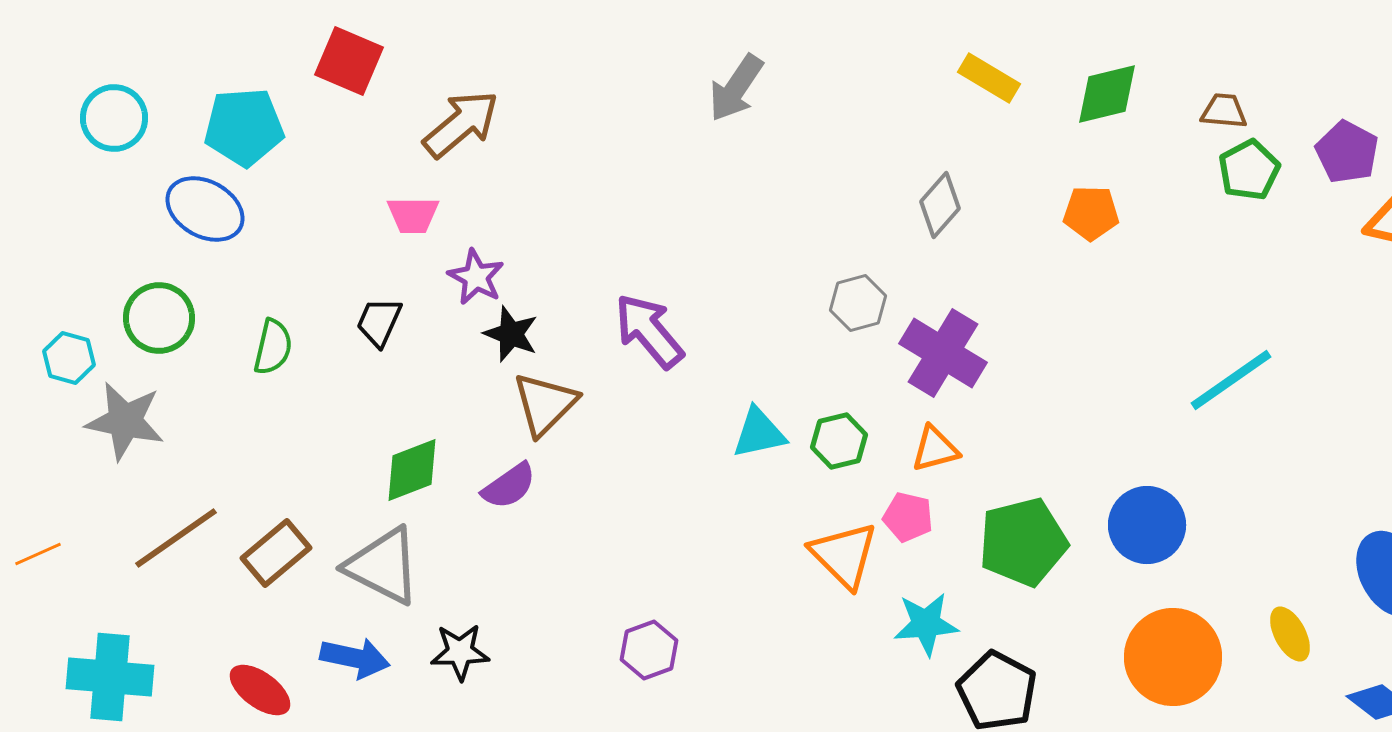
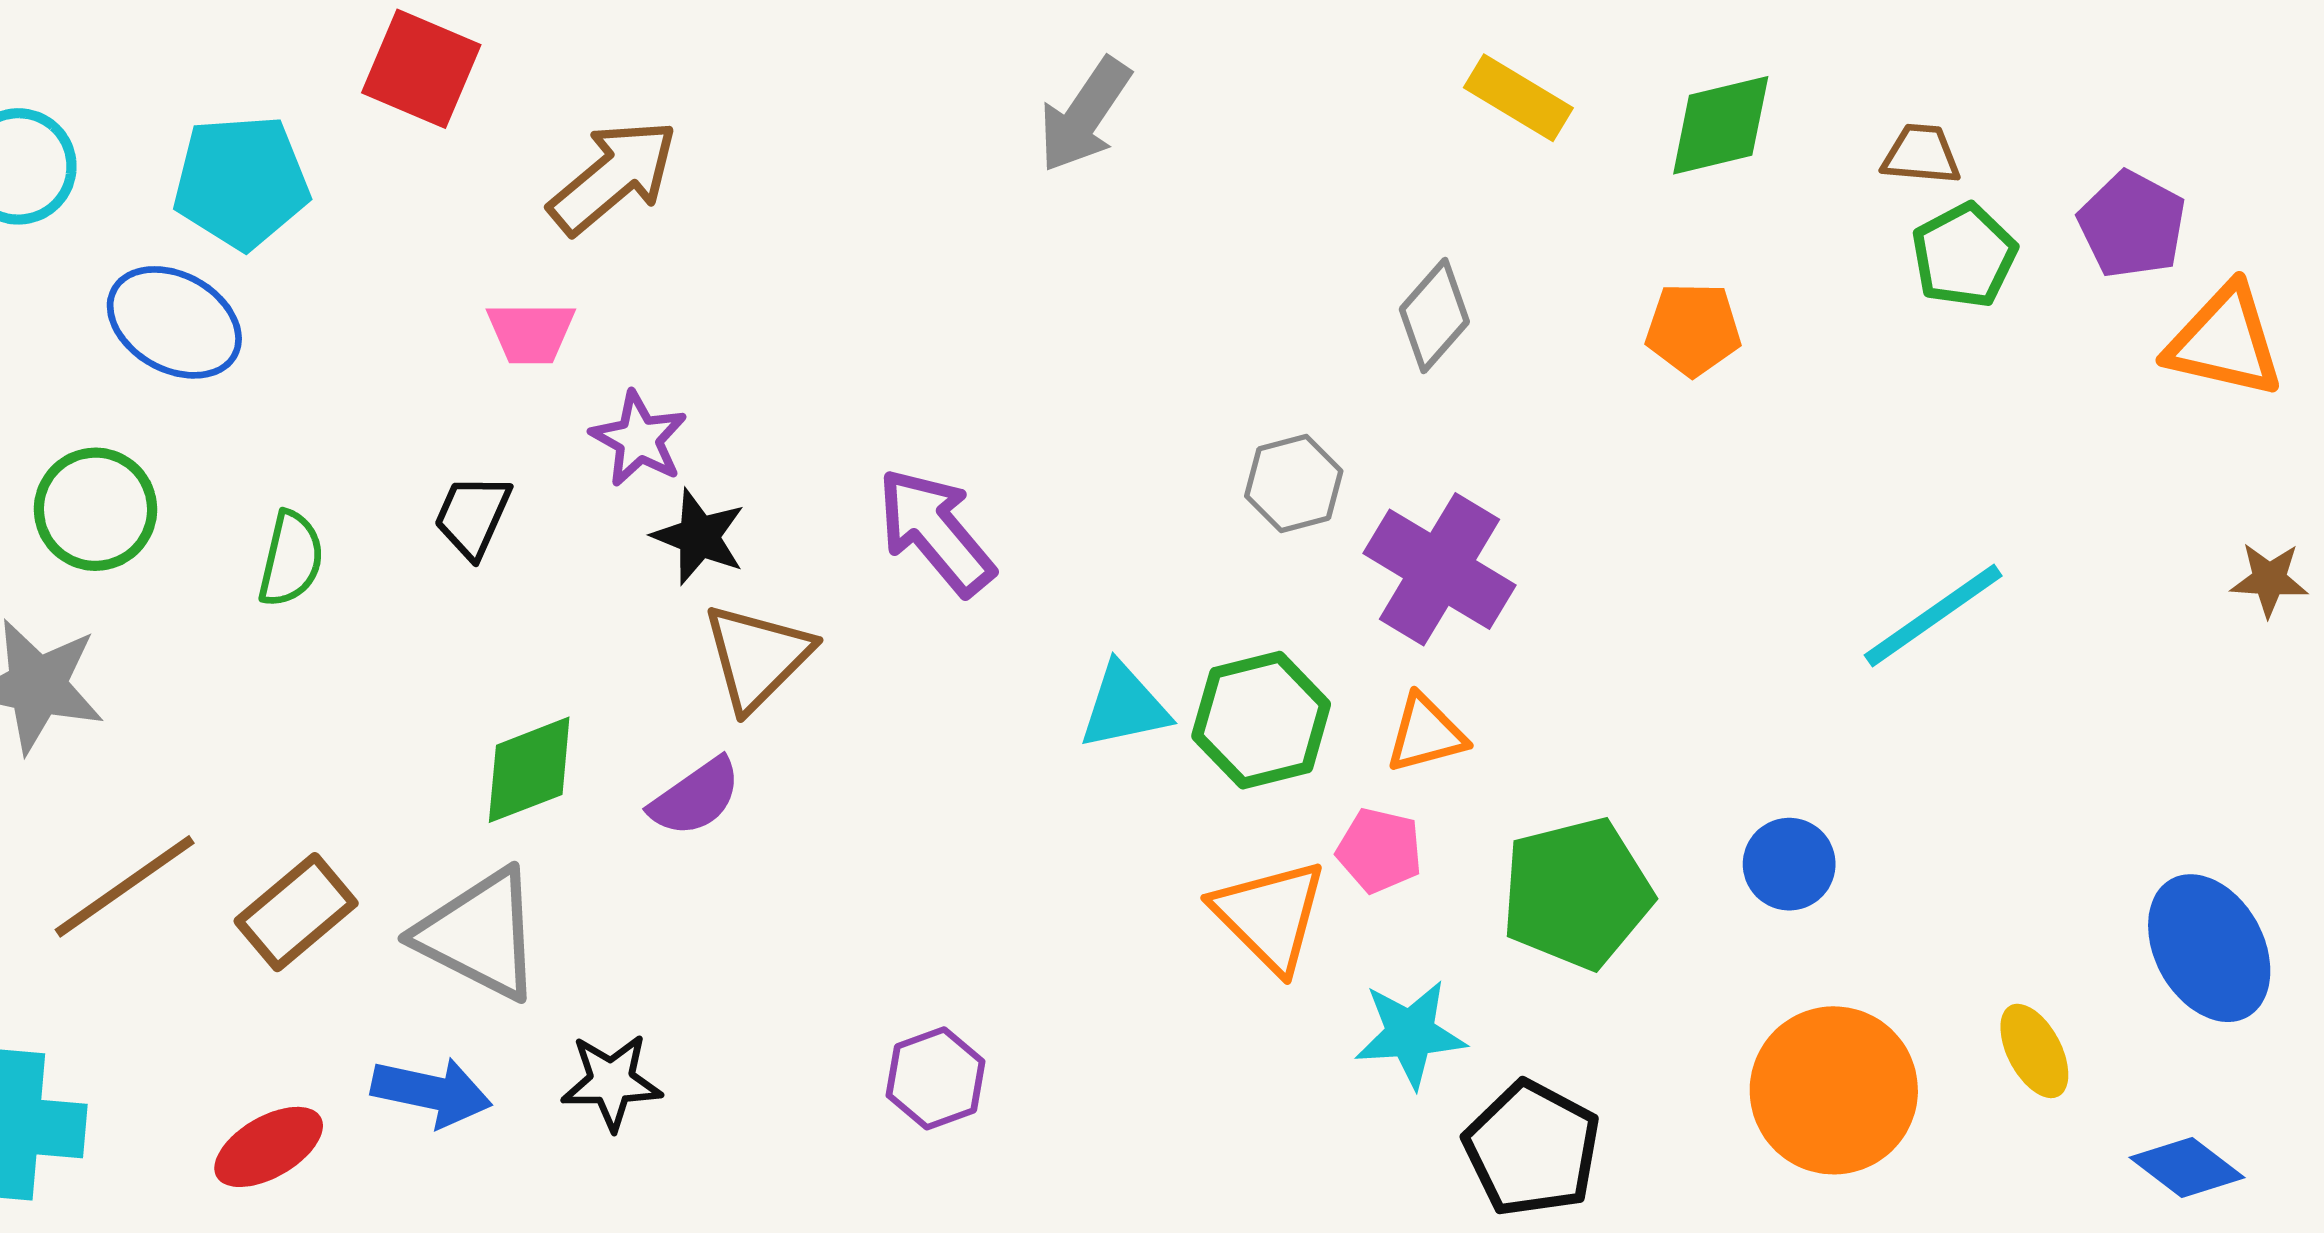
green hexagon: (839, 441) -> (1261, 720), size x1.4
blue circle: (1147, 525) -> (1789, 864), size x0.7
red ellipse: (260, 690) -> (269, 1147), turned -66

